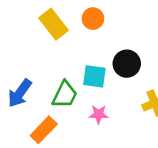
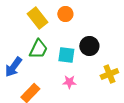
green trapezoid: (65, 95) -> (38, 49), moved

